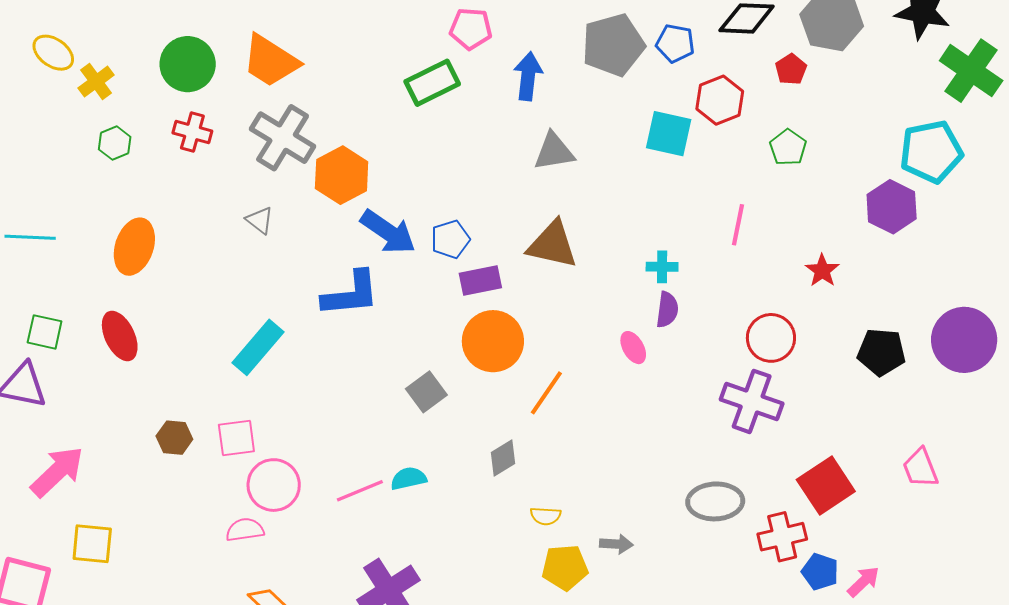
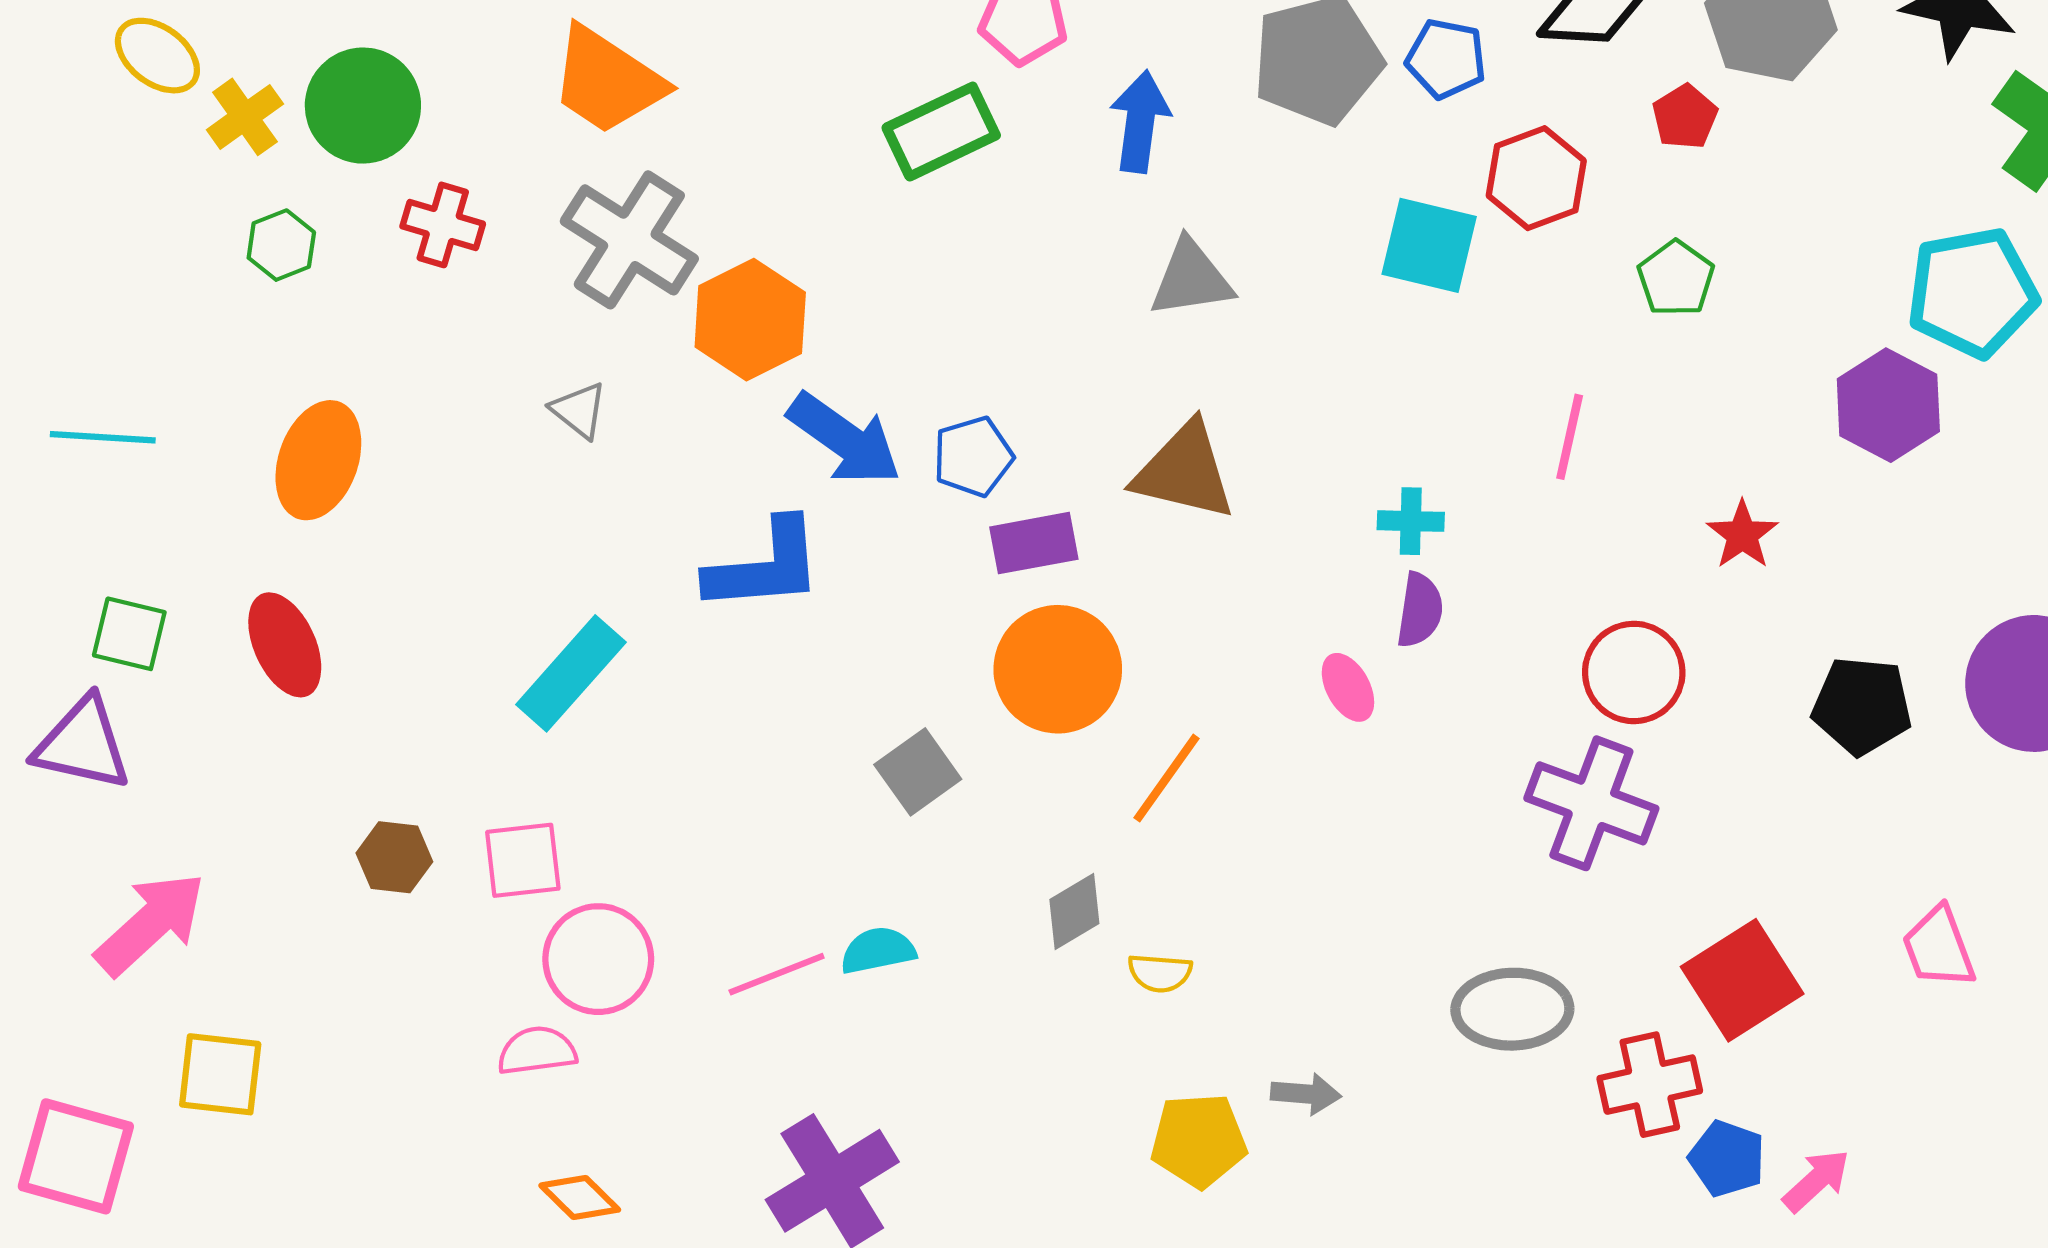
green circle: (188, 64) -> (363, 106), moved
yellow semicircle: (546, 516) -> (1160, 973), moved

